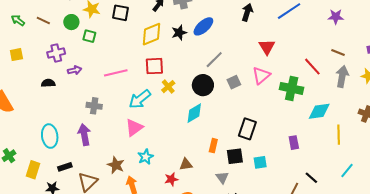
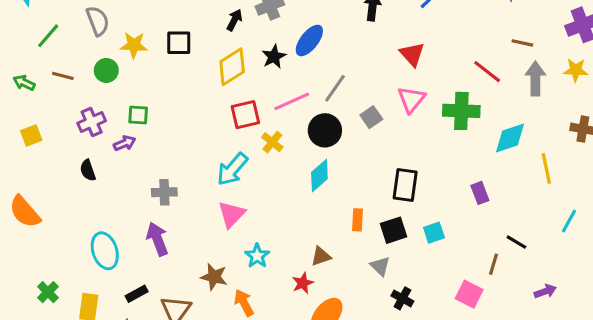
green square: (89, 36) -> (138, 115), moved
pink line: (116, 73) -> (292, 101), moved
black semicircle: (48, 83) -> (88, 170), turned -96

